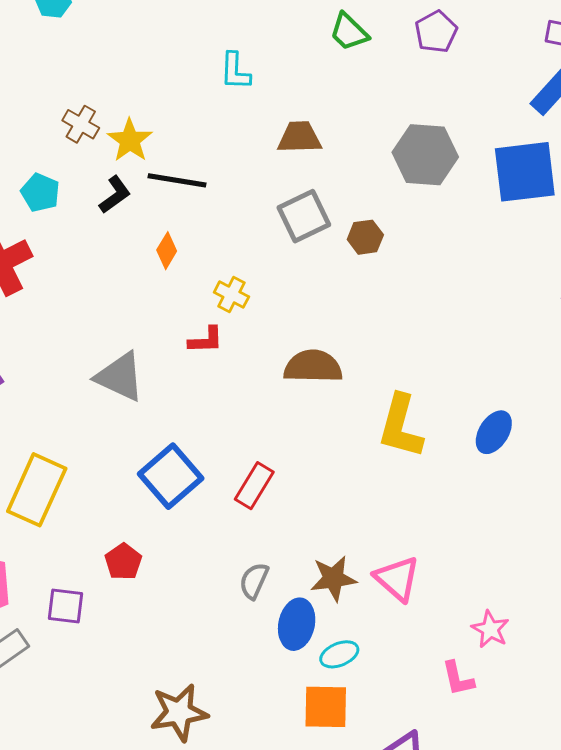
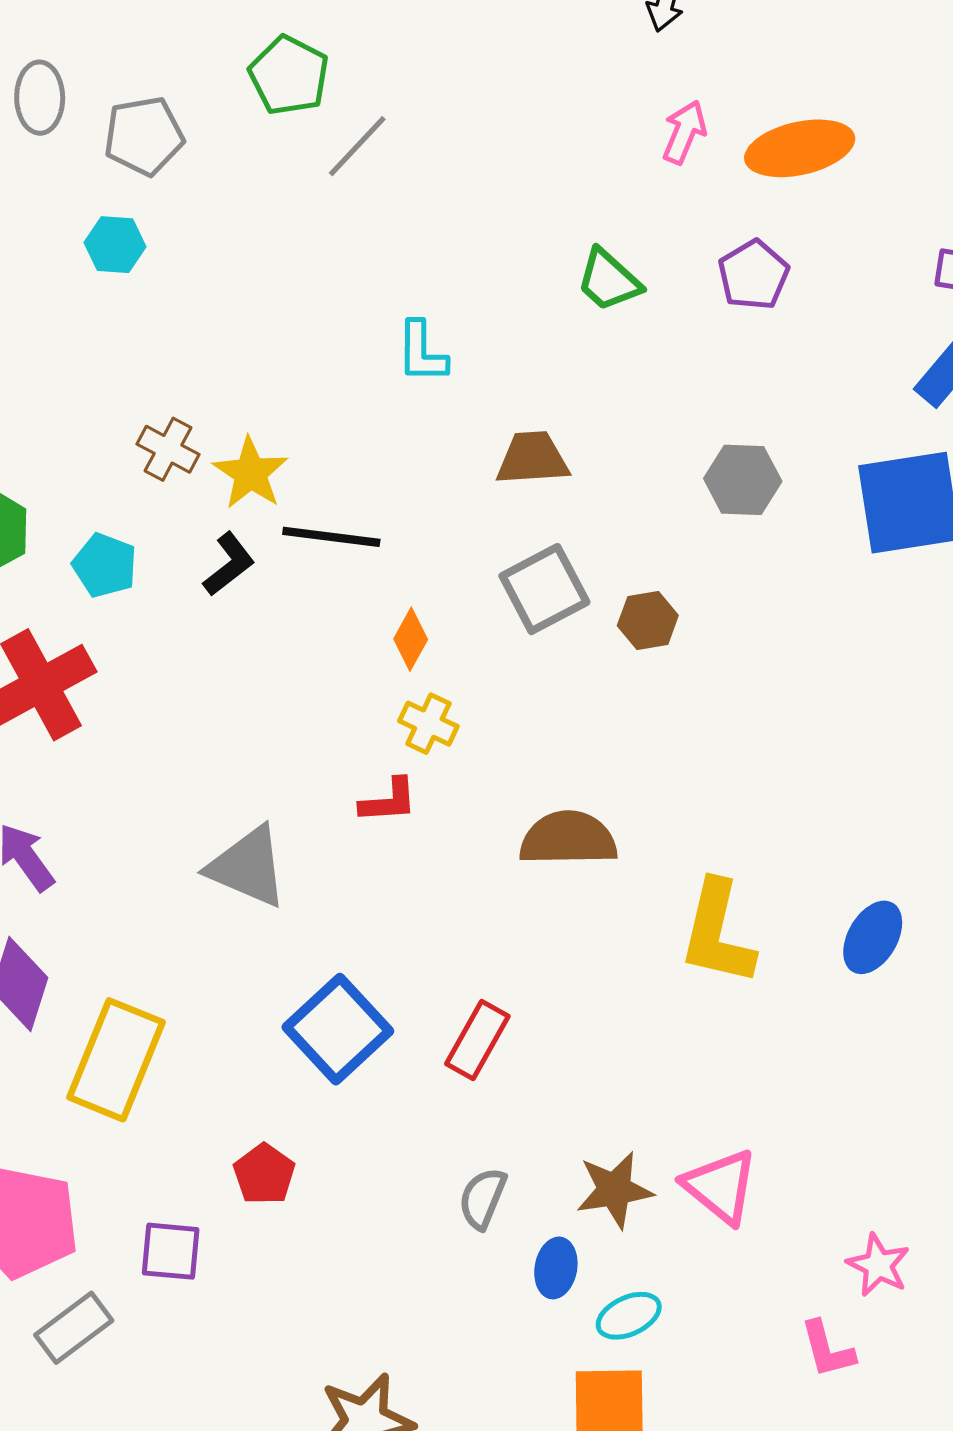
gray hexagon: (425, 155) -> (743, 480), size x0.7
orange diamond: (167, 251) -> (411, 639), moved
blue ellipse: (297, 624) -> (556, 1268), size x0.7

